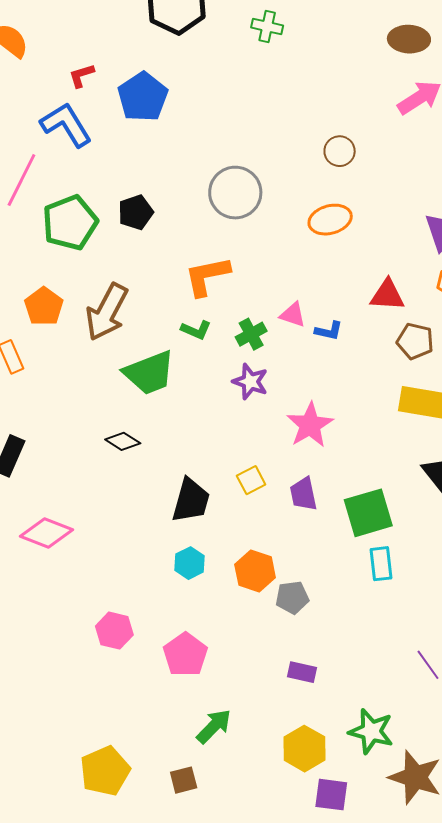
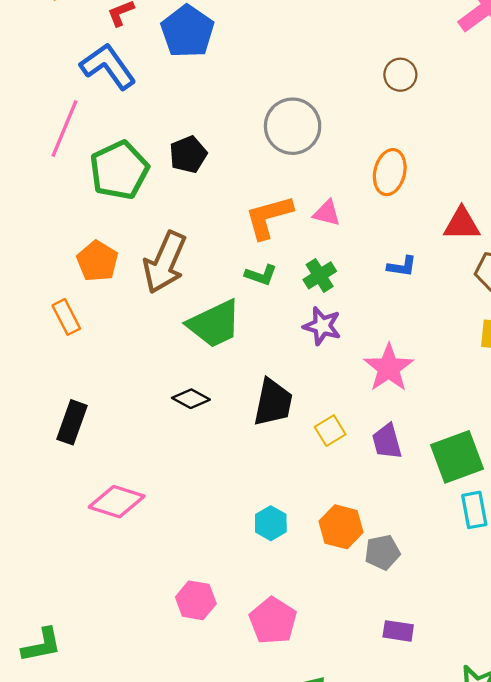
orange ellipse: (330, 220) -> (390, 172), moved, turned -57
pink triangle: (293, 315) -> (327, 213), moved
black trapezoid: (191, 500) -> (273, 402), moved

